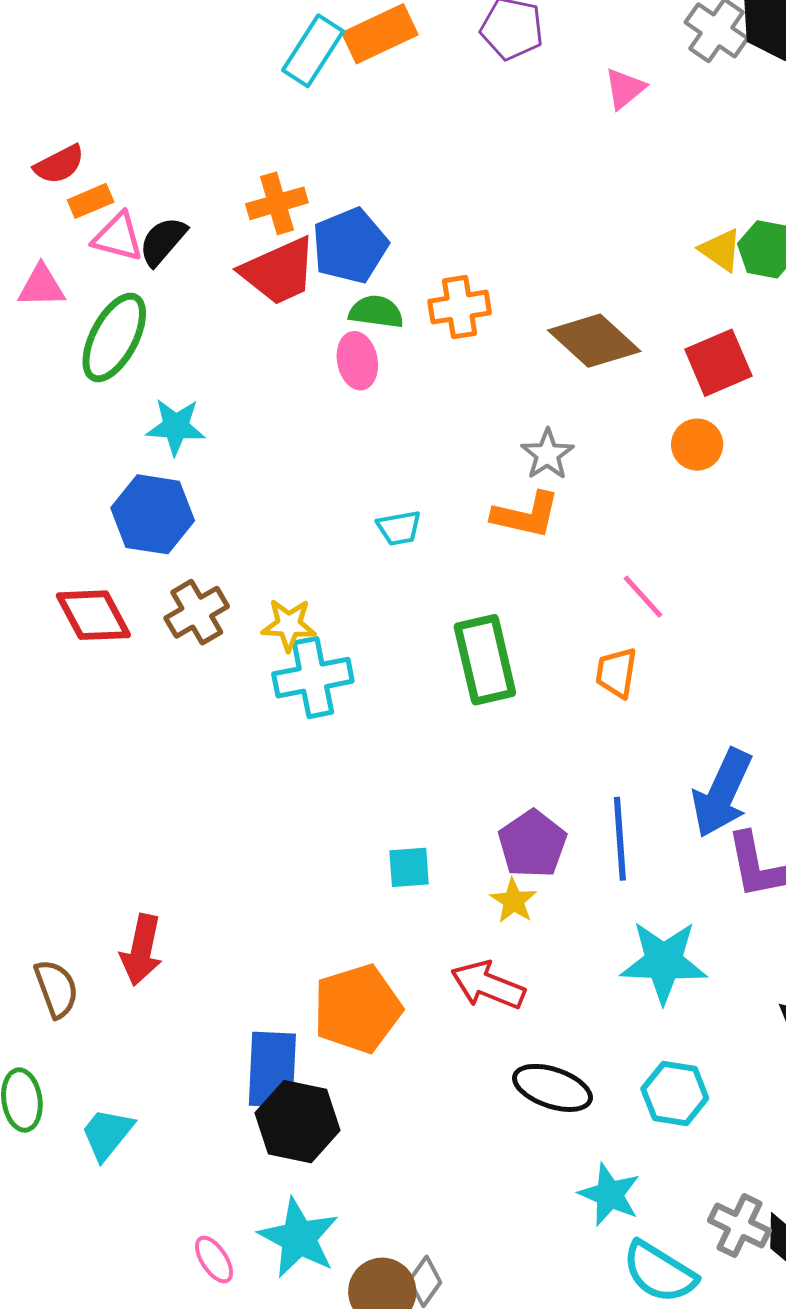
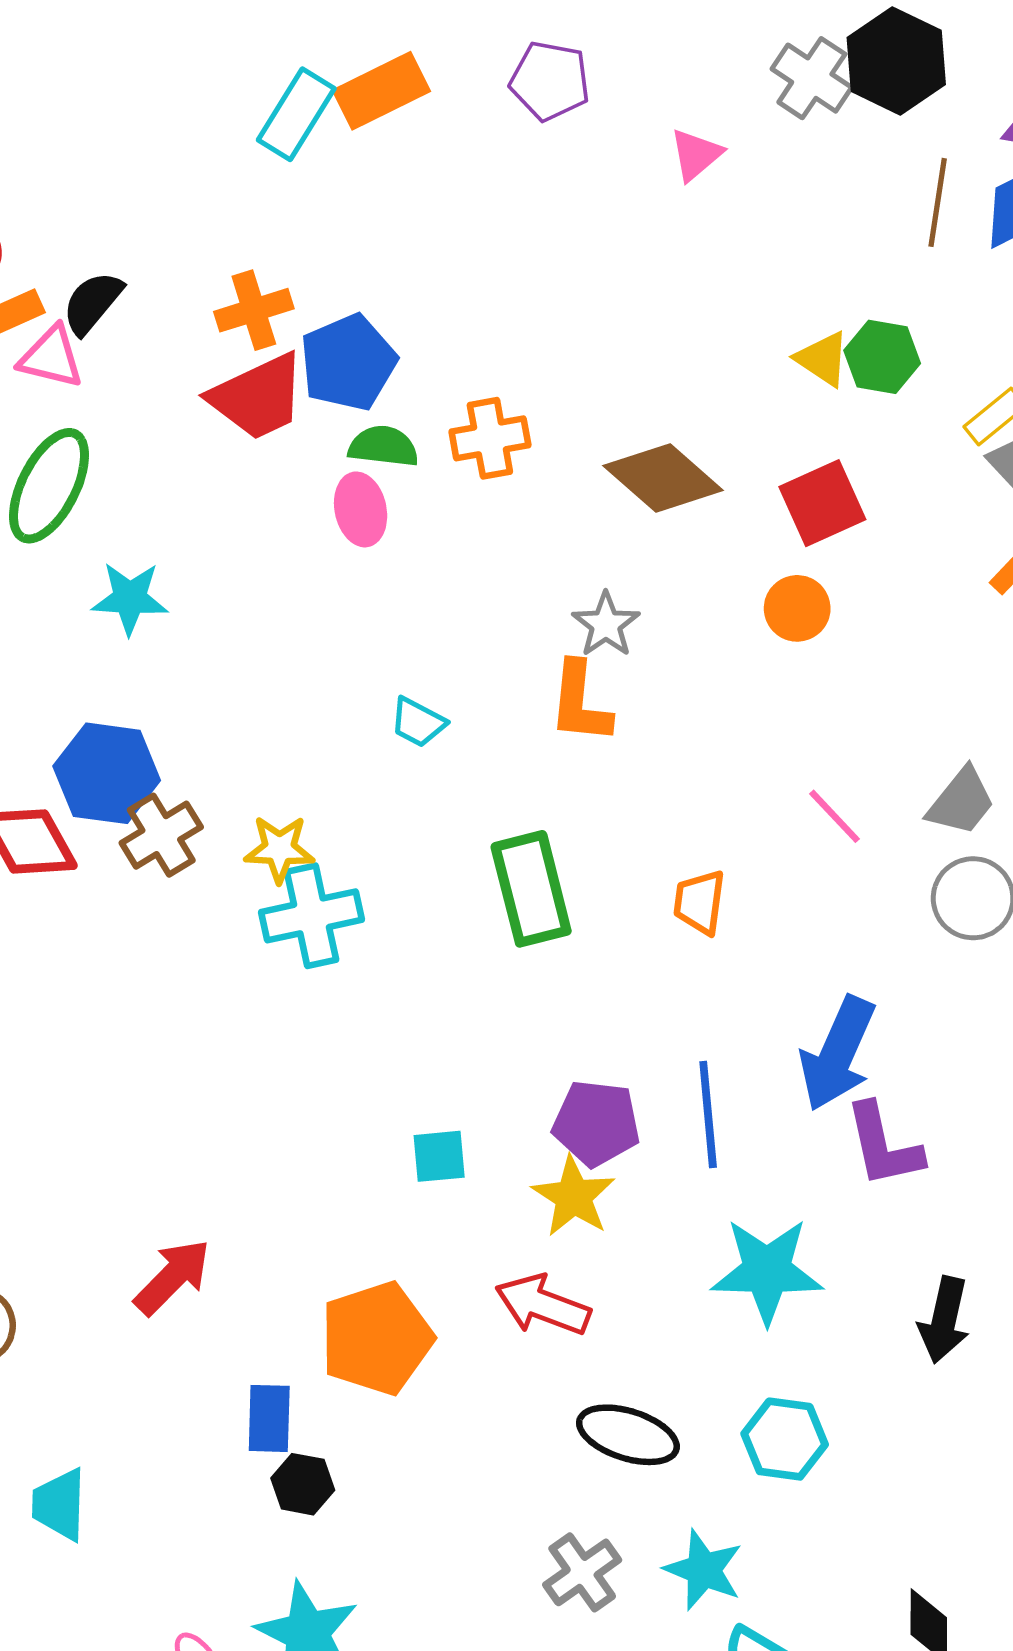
black semicircle: (163, 241) -> (92, 303), moved
blue hexagon: (153, 514) -> (107, 773), moved
orange L-shape: (526, 515) -> (580, 703), turned 84
cyan trapezoid: (399, 528) -> (418, 722), turned 39
pink line: (643, 597) -> (835, 816), moved
purple pentagon: (532, 844) -> (596, 1123), turned -30
yellow star: (513, 901) -> (573, 1197), size x1.4
red arrow: (141, 950) -> (172, 1277), moved, turned -146
blue rectangle: (272, 1070) -> (269, 1418), size x0.7
black hexagon: (298, 1122) -> (303, 1484), size x0.6
cyan trapezoid: (107, 1134) -> (59, 1505), turned -36
gray cross: (740, 1226) -> (582, 1572), moved, turned 30

